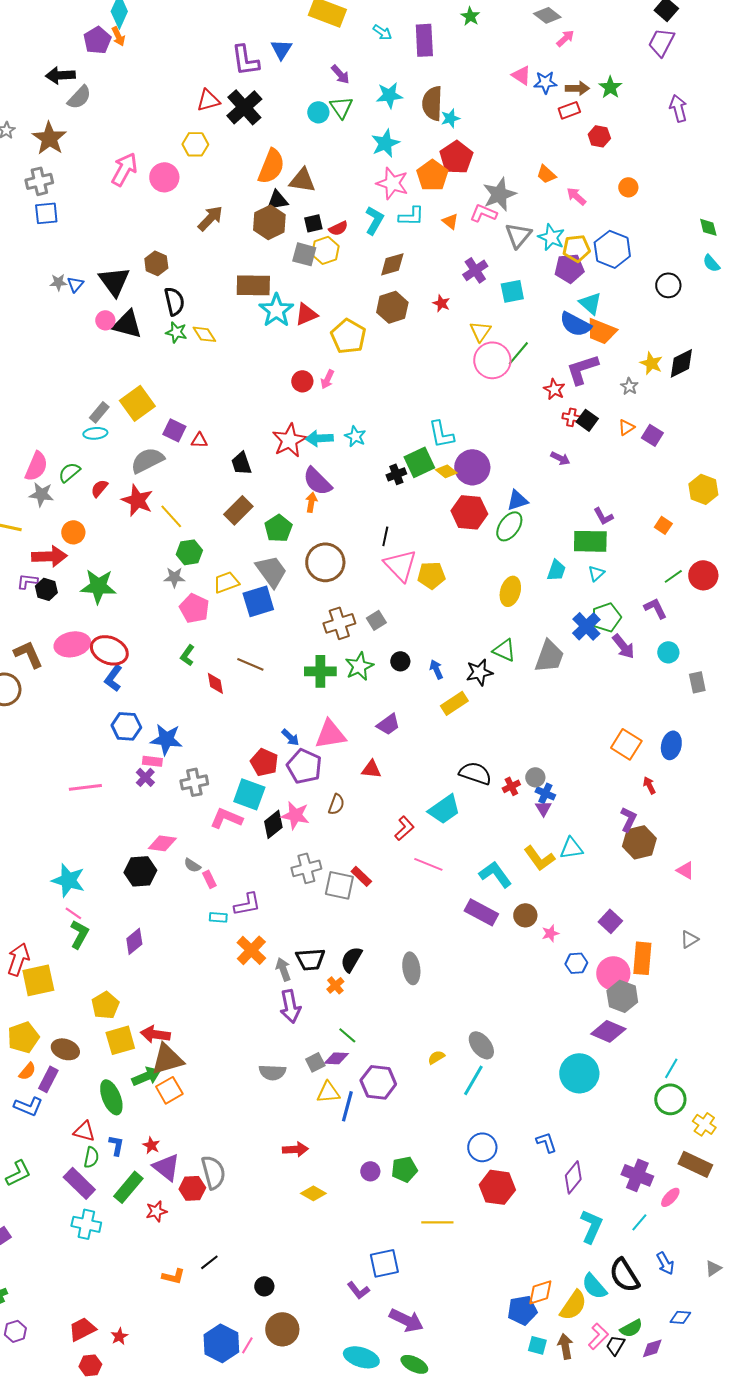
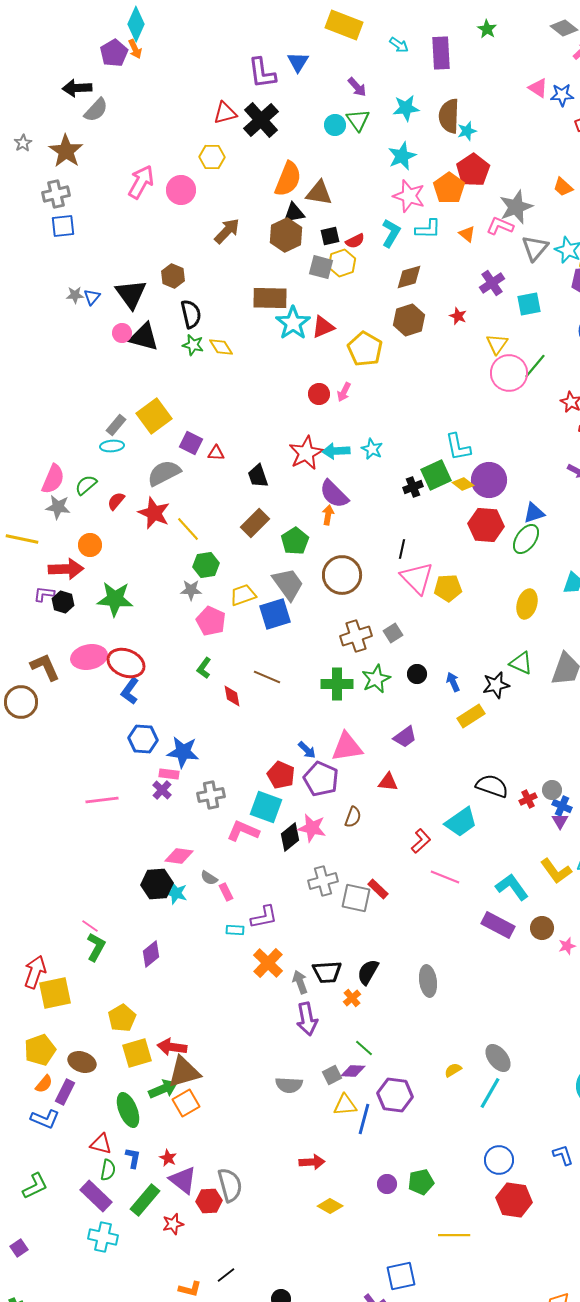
cyan star: (68, 880) -> (176, 893), moved, size x0.7

